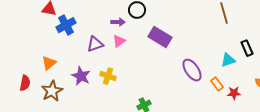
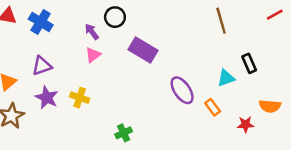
purple arrow: (118, 22) -> (92, 32), turned -128
blue cross: (66, 25) -> (41, 22), moved, turned -30
purple triangle: (95, 44) -> (42, 66), moved
red star: (234, 93) -> (245, 124), moved

